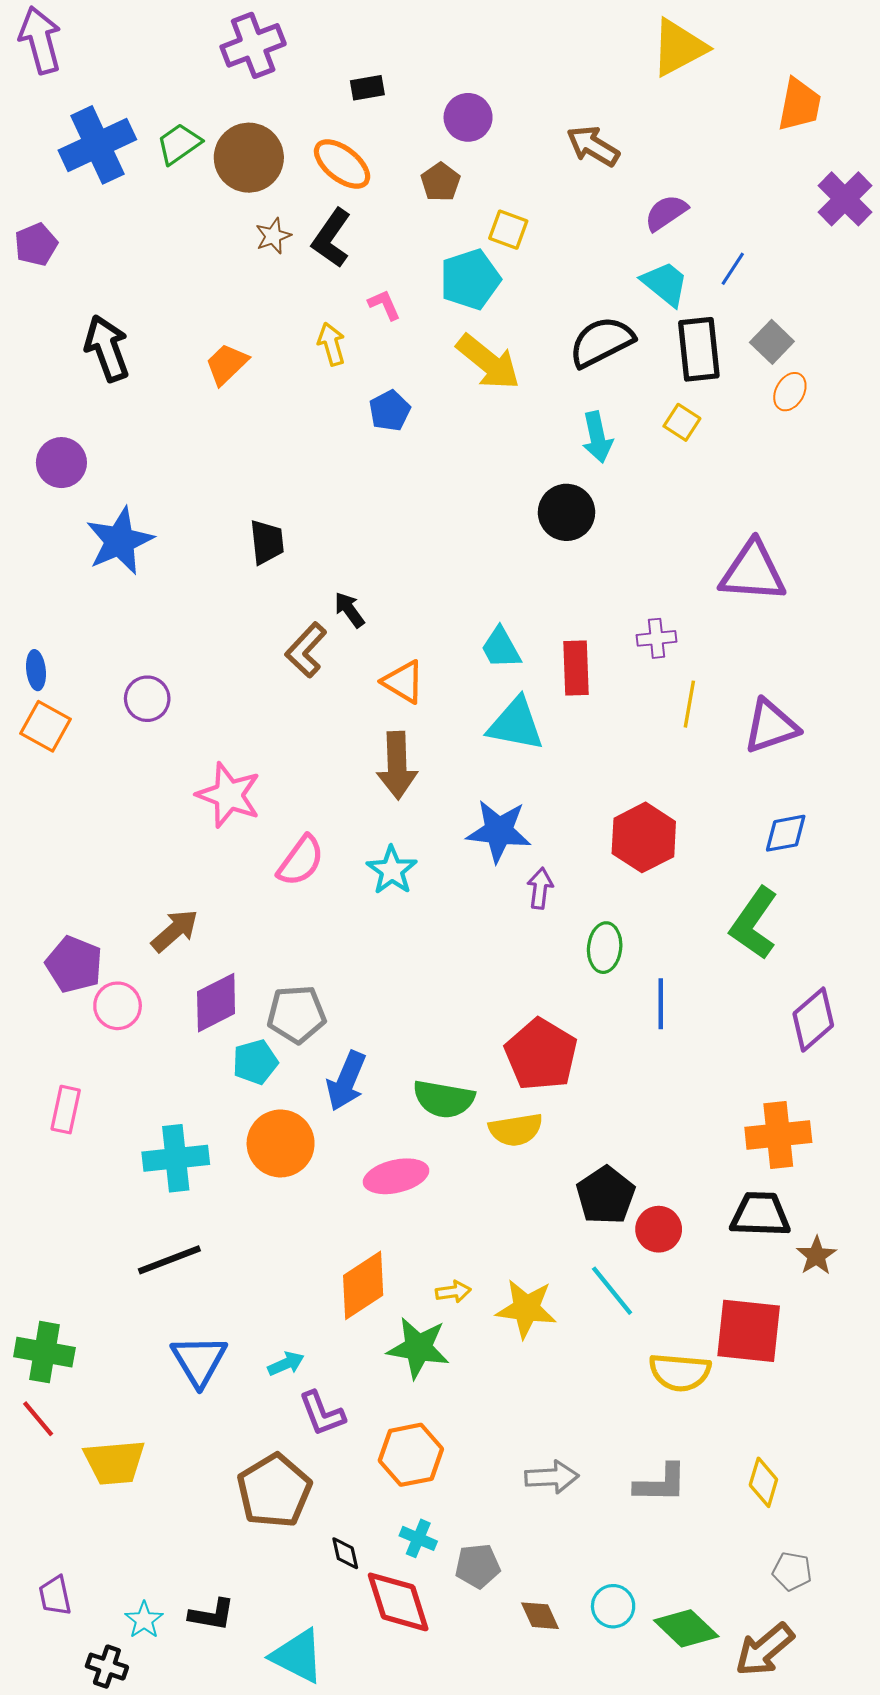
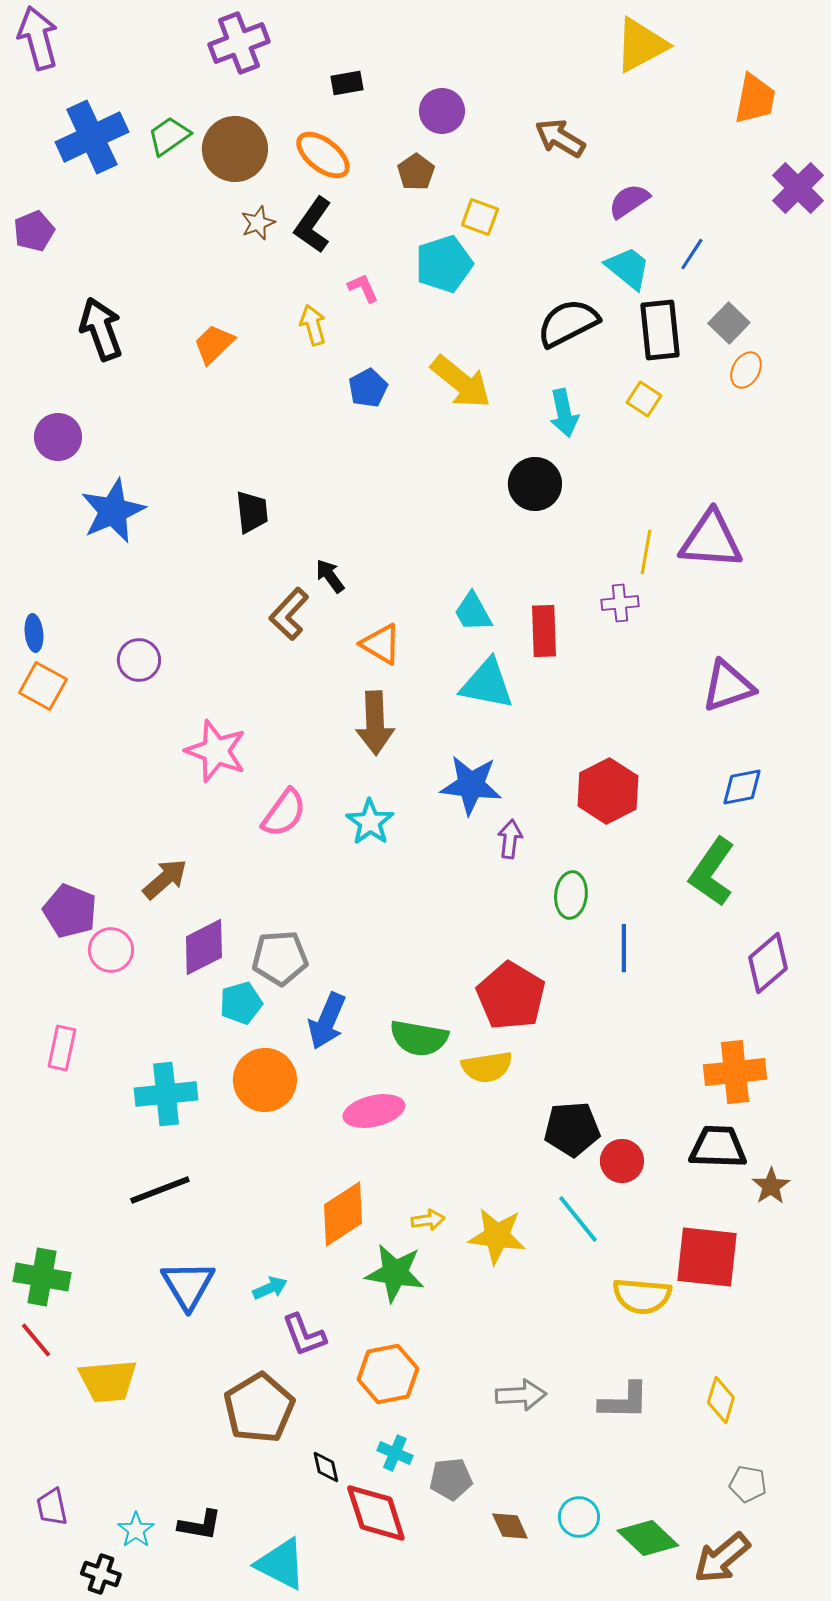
yellow arrow: (488, 362) -> (461, 382), moved
yellow line: (689, 704) -> (646, 552), moved
black pentagon: (606, 1195) -> (572, 1129), turned 30

